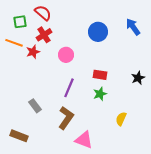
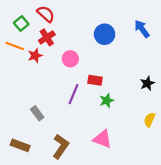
green square: (20, 22) -> (21, 24), turned -32
red rectangle: (100, 75) -> (95, 80), moved
brown L-shape: (66, 118) -> (61, 146), moved
yellow semicircle: (121, 119) -> (149, 120), moved
pink triangle: (84, 140) -> (102, 139), moved

